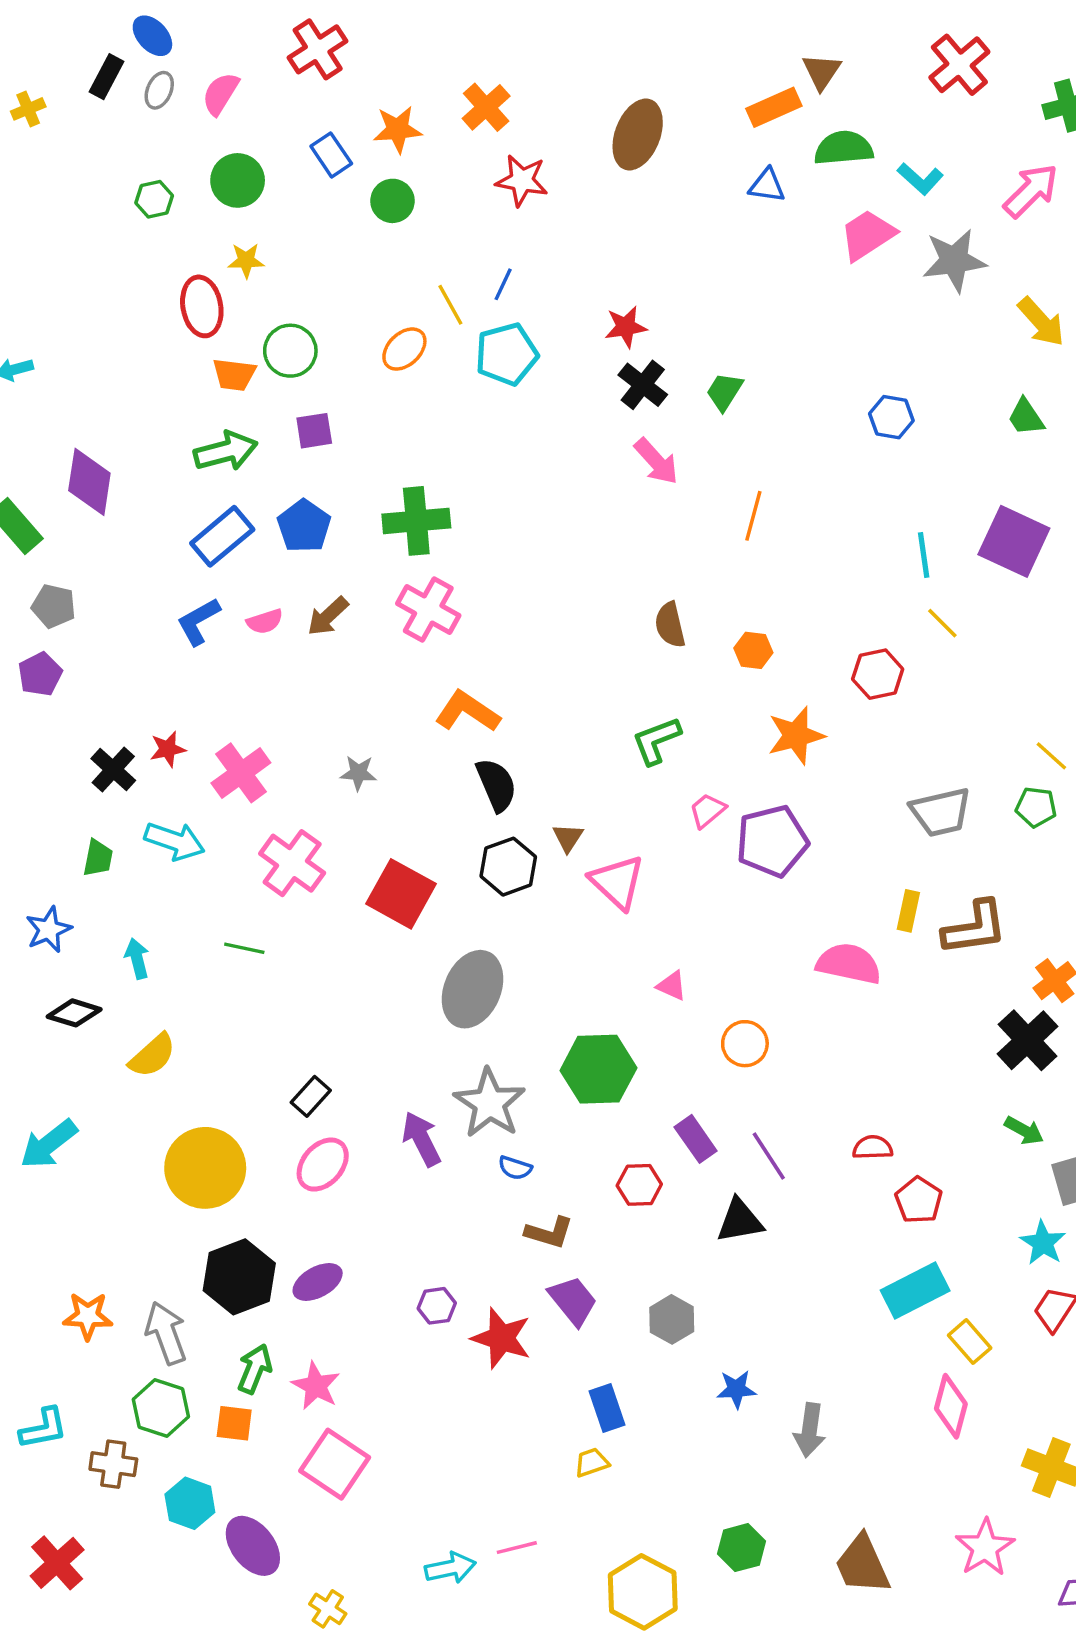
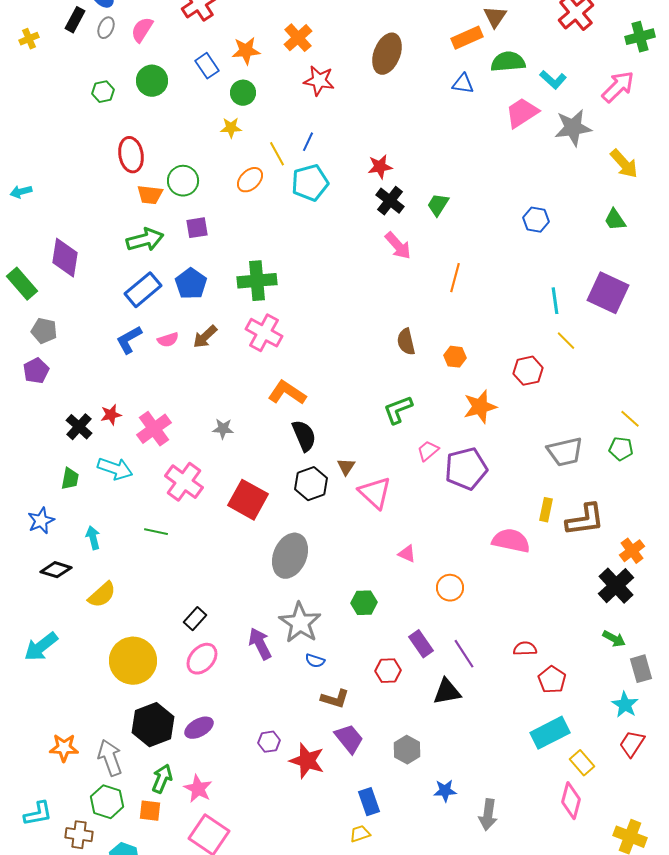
yellow star: (246, 260) -> (231, 128), moved
green hexagon: (598, 1069) -> (364, 603), size x0.6

